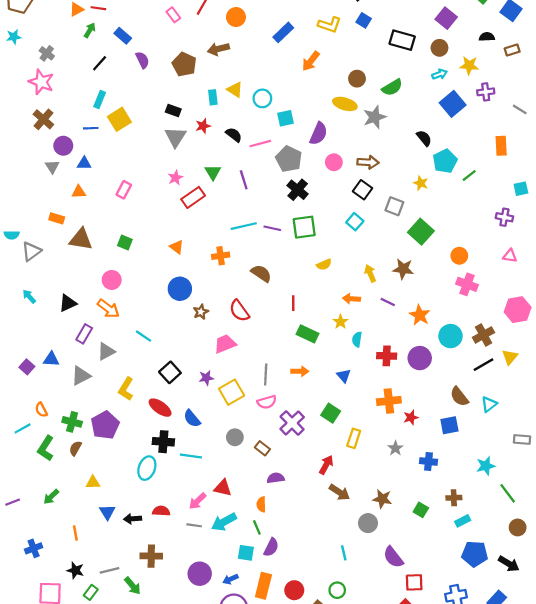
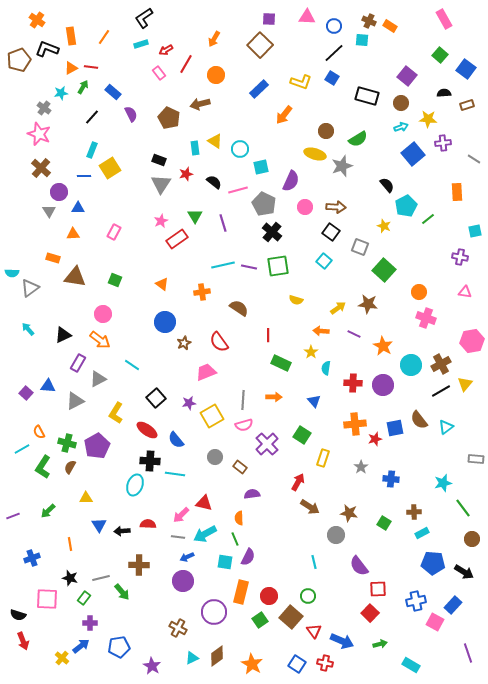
cyan star: (14, 37) -> (61, 93), moved
yellow semicircle: (324, 265) -> (296, 300), turned 40
yellow arrow: (370, 273) -> (338, 308), turned 77
blue square: (449, 425) -> (395, 428), moved
blue arrow: (230, 579) -> (187, 557), moved

